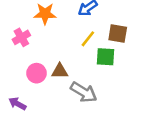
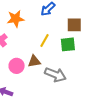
yellow line: (88, 39) -> (44, 40), moved

